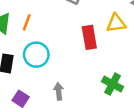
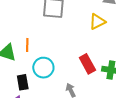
red rectangle: (89, 37) -> (87, 64), moved

